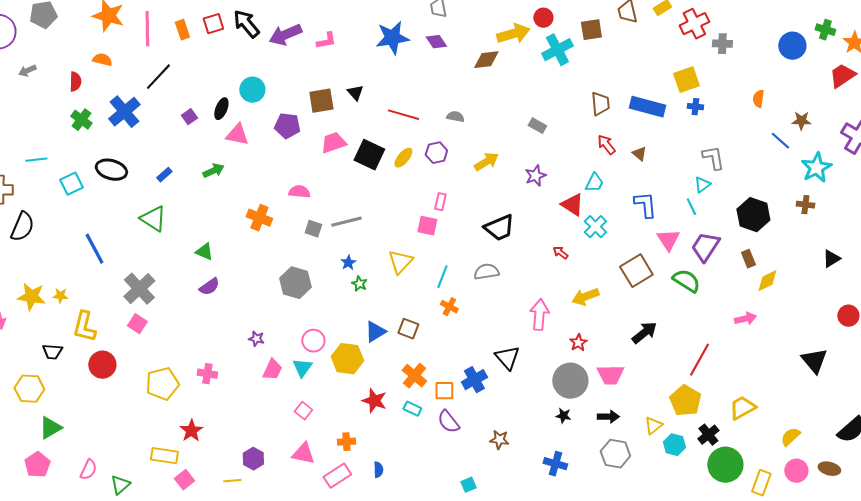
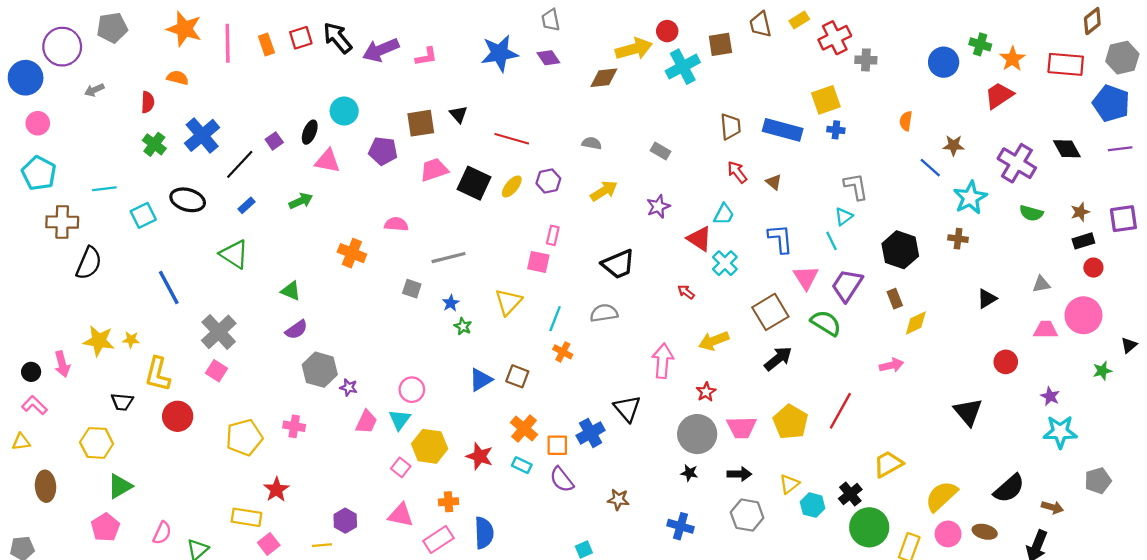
black line: (158, 77) -> (240, 164), moved
gray semicircle: (455, 117) -> (592, 143), moved
gray square: (313, 229) -> (412, 289), moved
gray hexagon: (295, 283) -> (320, 370), moved
black arrow: (644, 333) -> (778, 359), moved
yellow hexagon: (347, 359) -> (430, 446), moved
yellow pentagon: (685, 401) -> (790, 422), moved
yellow semicircle: (790, 437) -> (941, 496), size x1.5
blue semicircle: (378, 470) -> (484, 533), size x1.8

